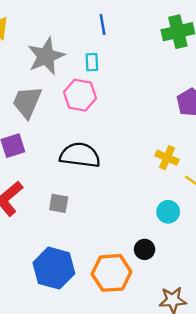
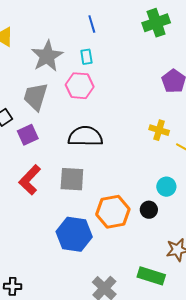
gray square: (59, 203) -> (72, 179), size x1.5
cyan circle: (168, 212) -> (166, 187), moved
orange hexagon: (112, 273) -> (113, 212), moved

